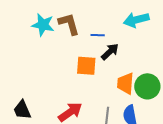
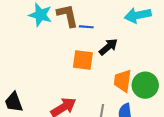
blue line: (98, 35) -> (86, 27), moved

